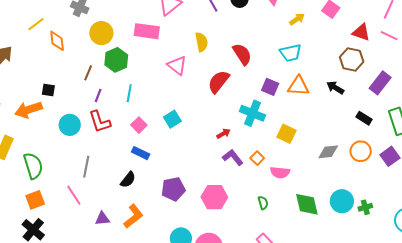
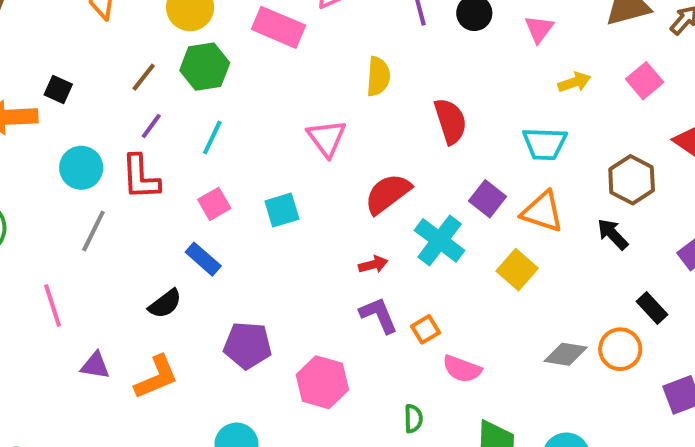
brown hexagon: (352, 59) -> (632, 180), moved
pink triangle: (177, 66) -> (327, 138), moved
red semicircle: (219, 82) -> (388, 194), moved
yellow square: (286, 134) -> (517, 270), moved
orange circle: (361, 151) -> (620, 349), moved
gray line: (86, 167) -> (93, 231), moved

